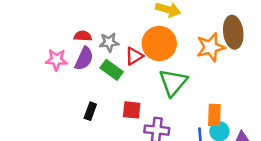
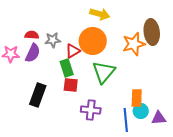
green rectangle: (112, 70) -> (67, 68), moved, turned 36
red square: (132, 110) -> (71, 85), moved
black rectangle: (90, 111) -> (38, 95), size x1.6

